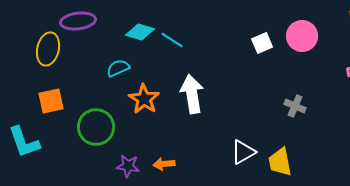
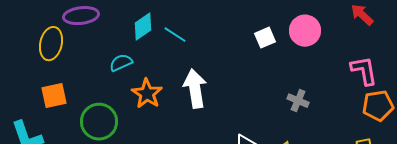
cyan diamond: (140, 32) -> (143, 27), turned -52

